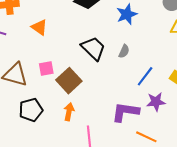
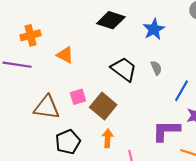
gray semicircle: (124, 51) -> (156, 68), turned -40

